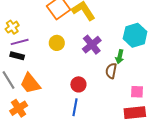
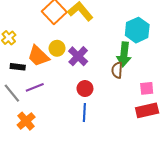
purple line: (20, 42) -> (35, 87), moved
purple cross: (92, 45) -> (78, 56), moved
green arrow: (120, 57) -> (124, 54), size x1.6
orange trapezoid: (30, 83) -> (38, 56), moved

